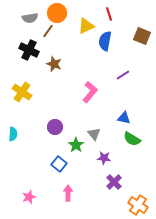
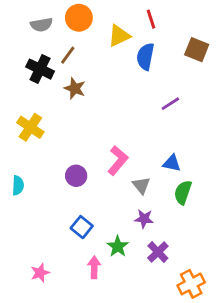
brown line: (48, 31) -> (68, 55), moved
pink L-shape: (90, 92) -> (118, 161), moved
gray triangle: (94, 134) -> (141, 185), moved
green semicircle: (132, 139) -> (183, 192), turned 78
green star: (76, 145) -> (118, 246), moved
orange cross: (138, 205) -> (191, 284), turned 30

